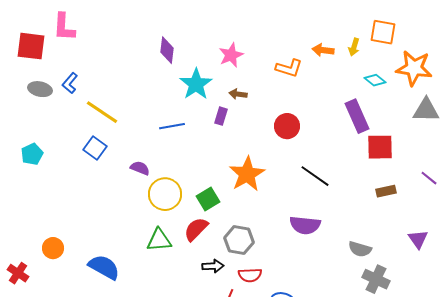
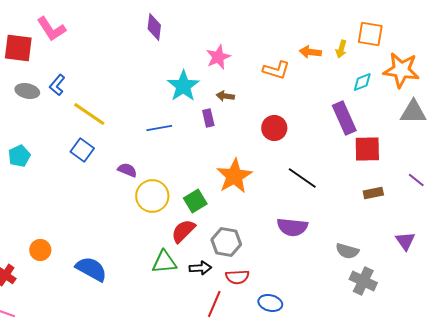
pink L-shape: (64, 27) -> (51, 29), turned -36
purple diamond: (167, 50) -> (154, 27), moved
cyan diamond: (375, 80) -> (362, 82), turned -60
purple rectangle: (221, 116) -> (208, 118), turned -30
green triangle: (159, 240) -> (164, 262), moved

